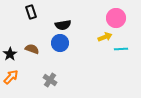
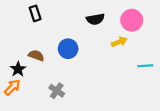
black semicircle: (63, 25) -> (95, 19), moved
cyan line: (121, 49) -> (145, 66), moved
black star: (10, 54) -> (18, 69), moved

